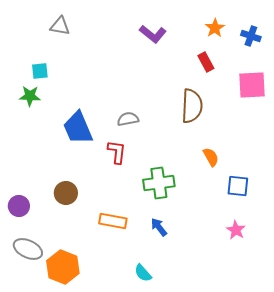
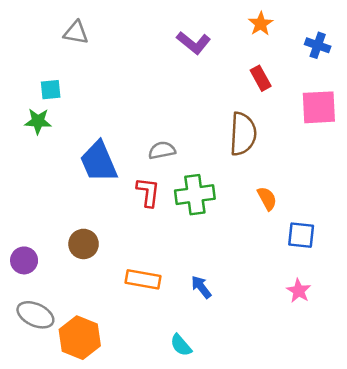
orange star: (215, 28) -> (261, 24), moved
green cross: (159, 183) -> (195, 195), moved

